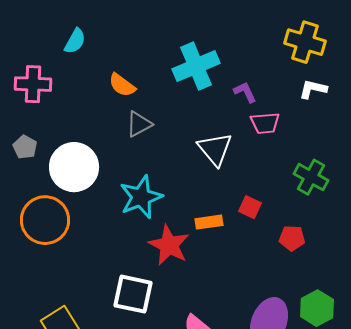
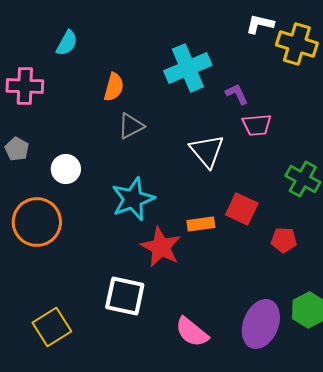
orange semicircle: (122, 85) -> (114, 87), turned -112
white L-shape: (313, 89) -> (260, 24), moved
white circle: (74, 167) -> (66, 169), size x0.6
red square: (250, 207) -> (242, 209), size x1.4

